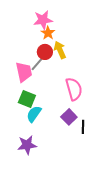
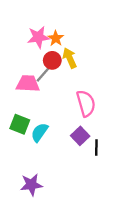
pink star: (43, 20) -> (38, 37), moved
pink trapezoid: (24, 72) -> (28, 84), turned -75
green square: (27, 99) -> (20, 124), moved
purple star: (27, 145) -> (31, 185), moved

